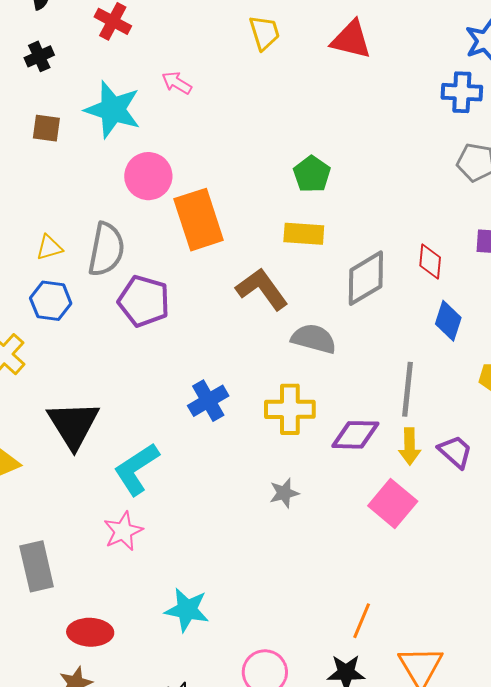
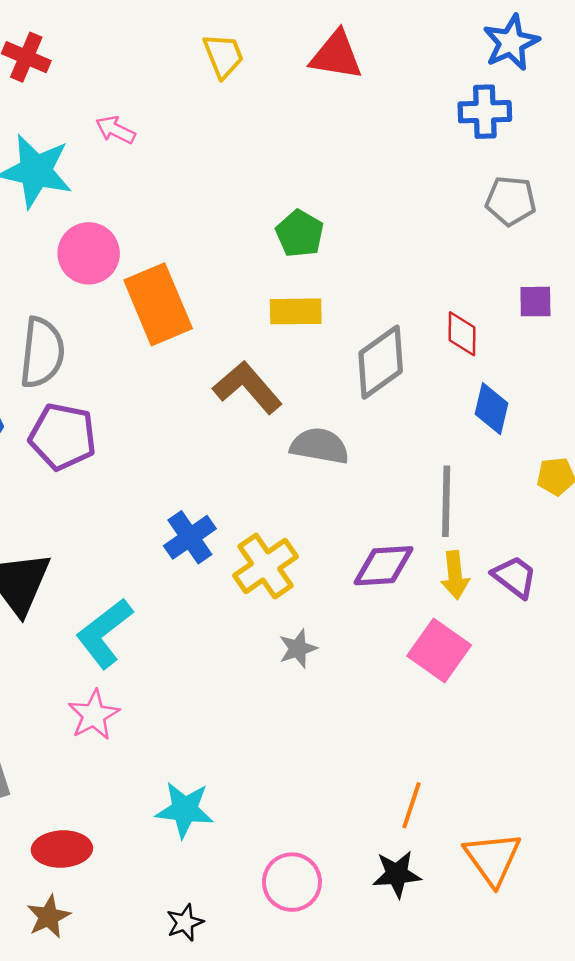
purple pentagon: (144, 301) -> (63, 437), moved
yellow cross: (290, 409) -> (265, 566), moved, turned -30

